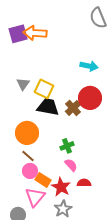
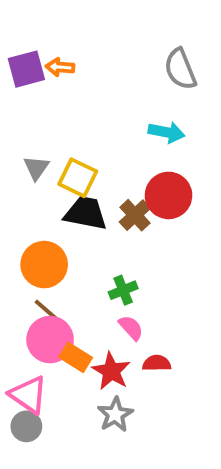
gray semicircle: (98, 18) -> (180, 69), moved
orange arrow: (35, 33) -> (60, 67), size x0.6
pink circle: (30, 171) -> (50, 340), size x1.5
pink triangle: (35, 197) -> (28, 395), moved, turned -35

